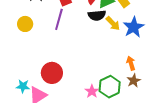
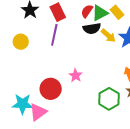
cyan star: (23, 86) -> (22, 104), size x1.5
pink star: (92, 91) -> (76, 75), moved

